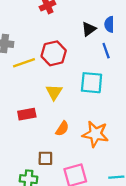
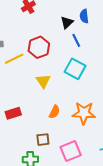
blue line: (106, 51) -> (76, 40), moved
cyan square: (92, 83) -> (75, 69), turned 30
red rectangle: (27, 114) -> (13, 113), moved

